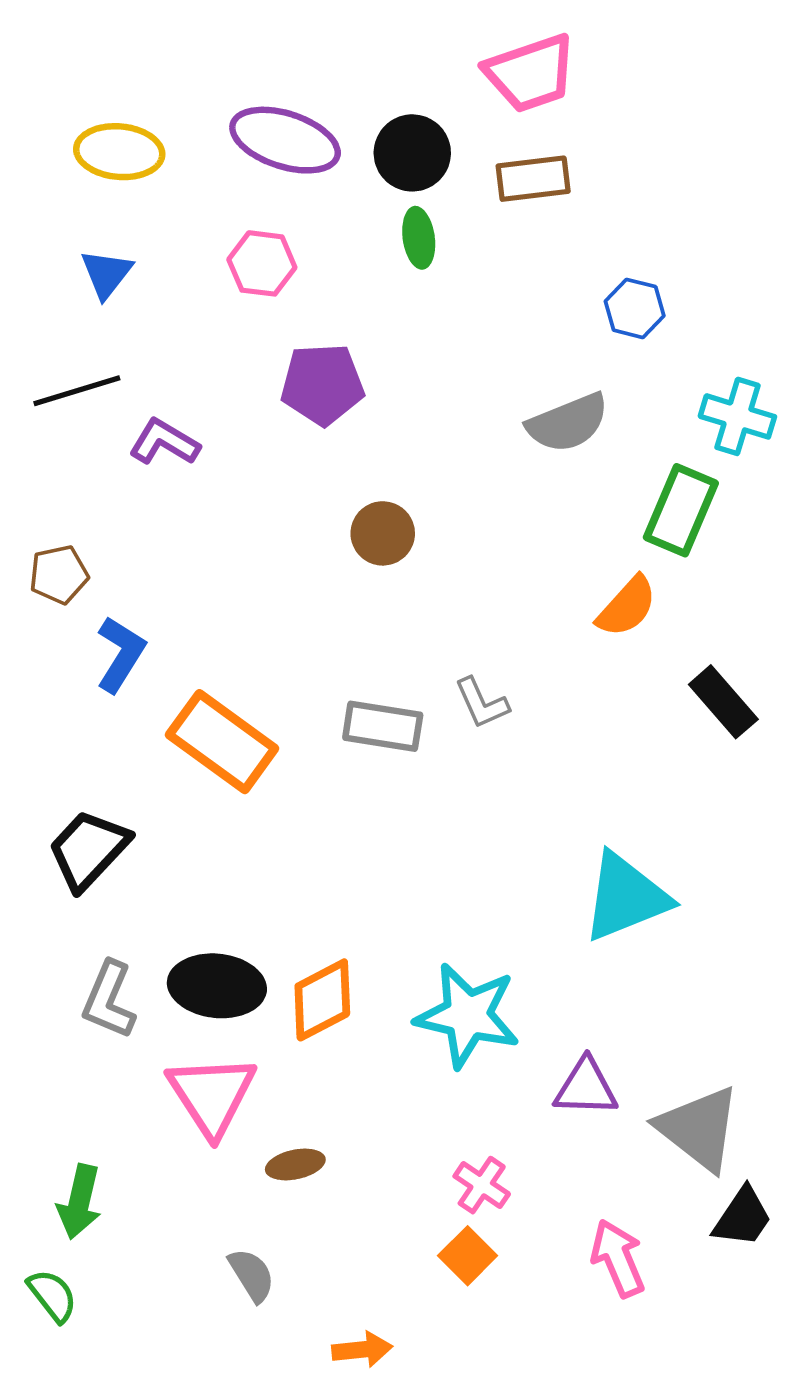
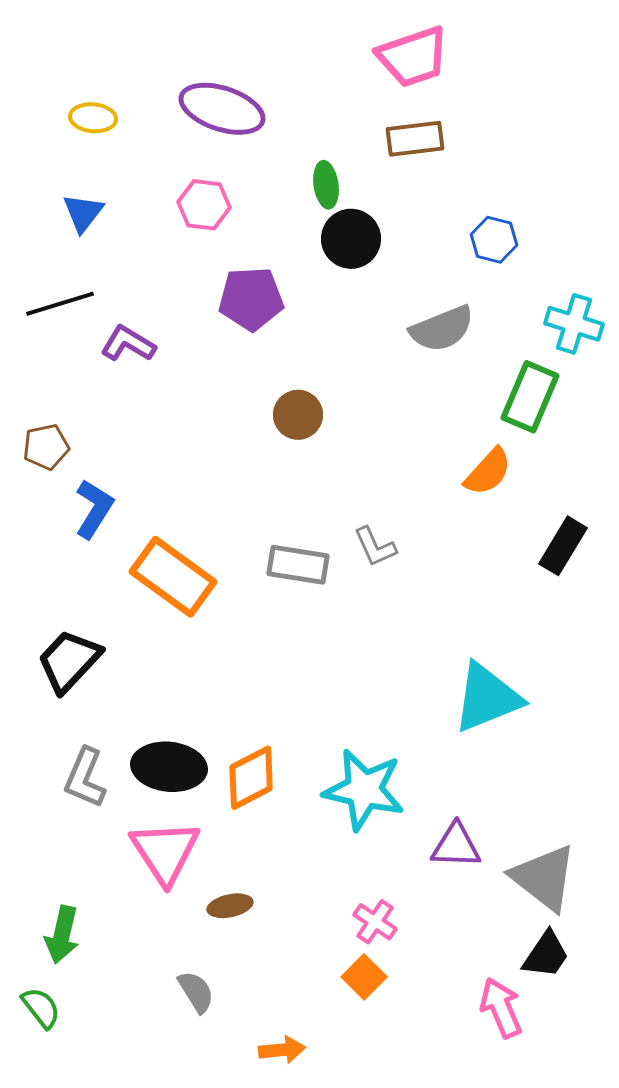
yellow ellipse: (119, 152) -> (93, 118), size x0.7
black circle: (412, 153) -> (351, 239), moved
black rectangle: (723, 702) -> (563, 546), turned 72
black trapezoid: (743, 1217) -> (546, 955), moved
pink arrow: (618, 1258) -> (501, 1008), moved

